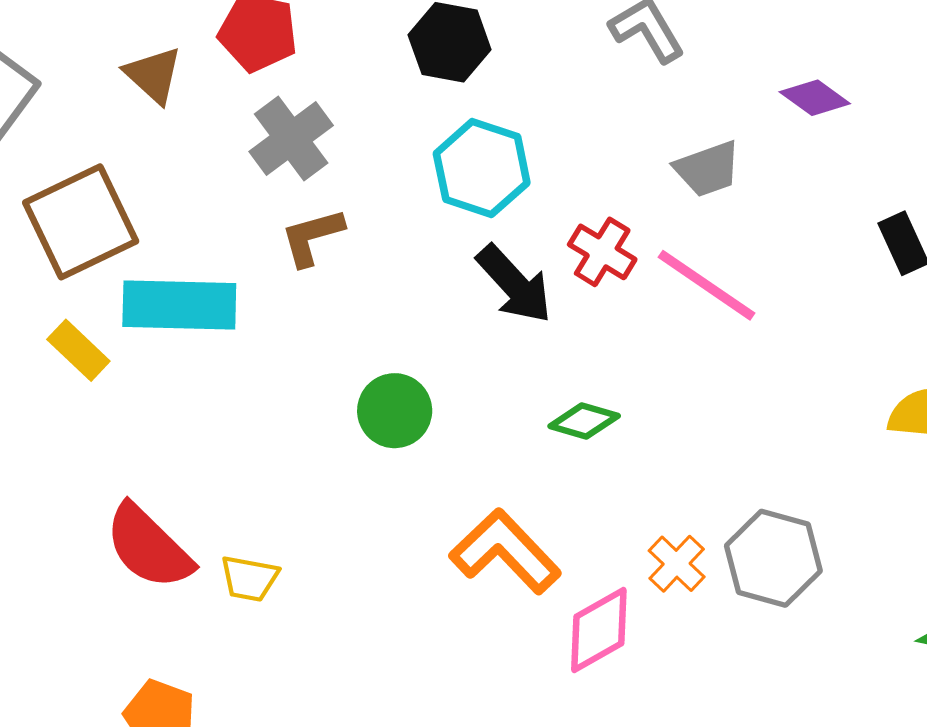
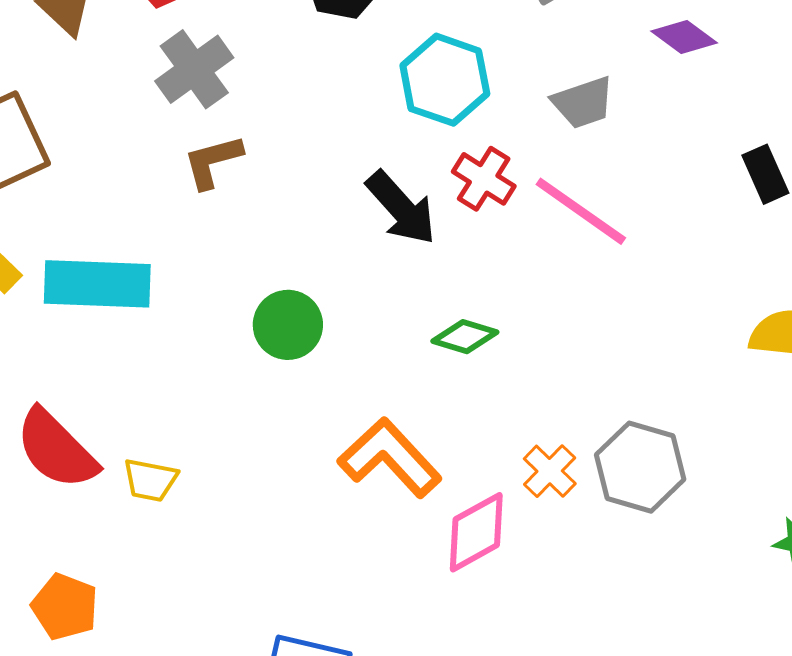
cyan hexagon: (482, 168) -> (445, 80), moved
cyan rectangle: (179, 305) -> (97, 284), moved

